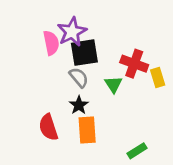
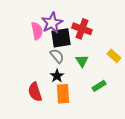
red cross: (134, 64) -> (82, 29), moved
yellow rectangle: (158, 77) -> (114, 56), turned -32
green rectangle: (137, 151) -> (99, 86), moved

